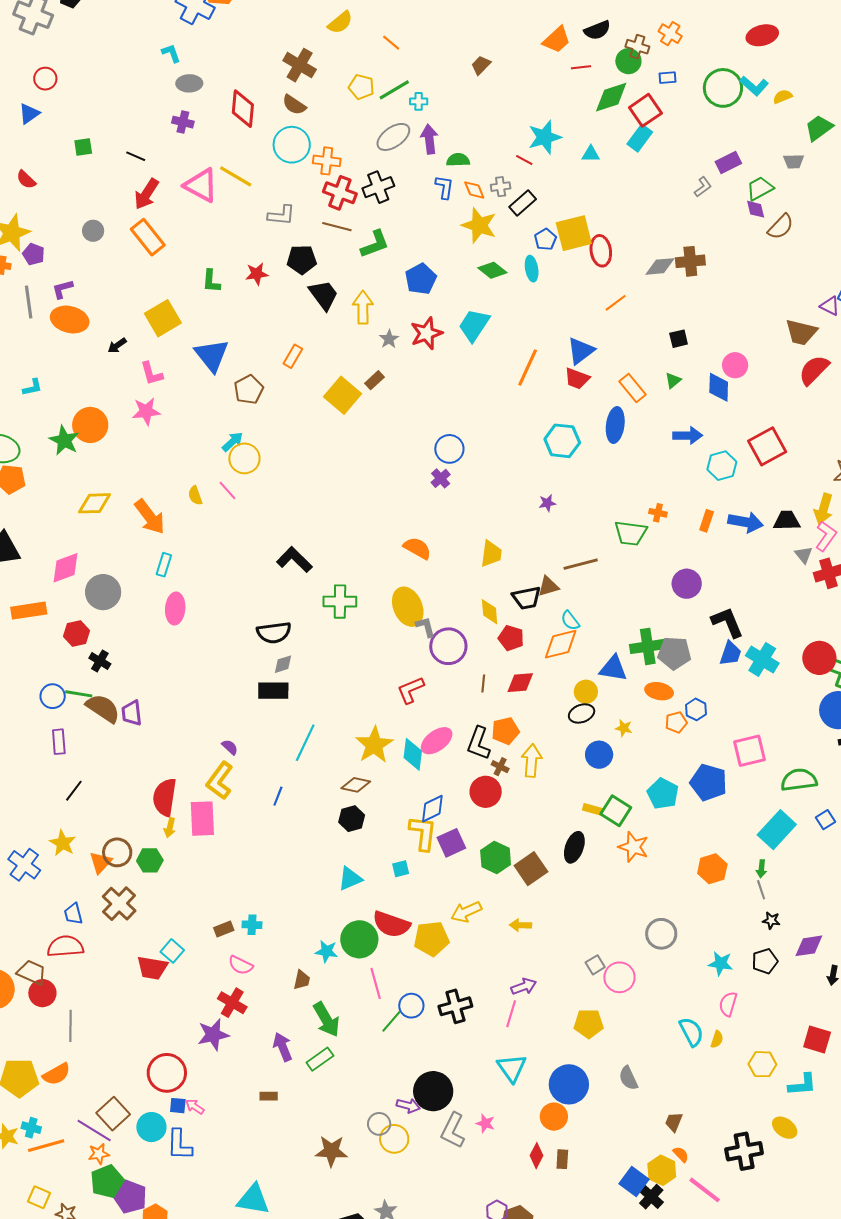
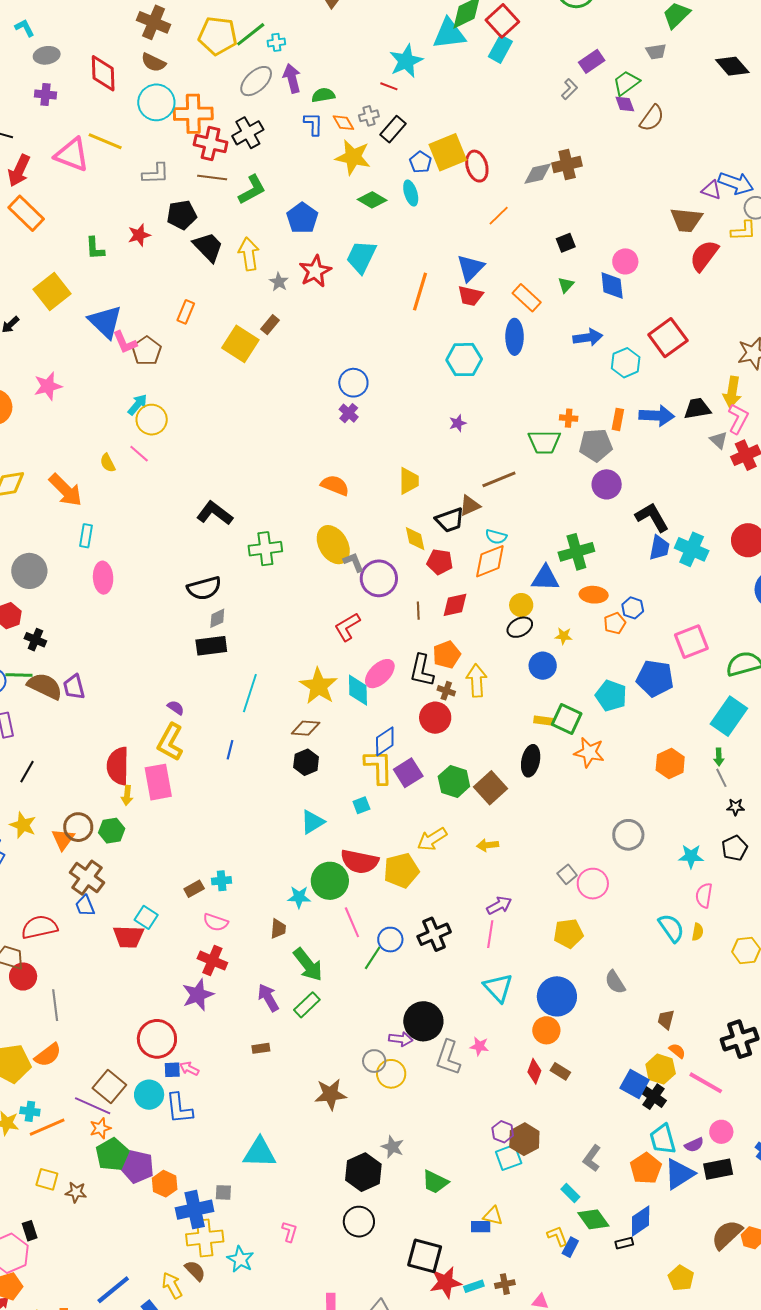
yellow pentagon: (361, 87) -> (218, 36), size x1.5
cyan triangle: (591, 154) -> (449, 34), moved, size x1.8
orange cross: (327, 161) -> (193, 114), size x1.4
pink L-shape: (151, 374) -> (125, 342), moved
cyan semicircle: (570, 621) -> (496, 537), turned -30
gray pentagon: (674, 653) -> (596, 445), moved
blue trapezoid: (73, 914) -> (85, 906), moved
brown rectangle: (562, 1159) -> (560, 1071), turned -54

